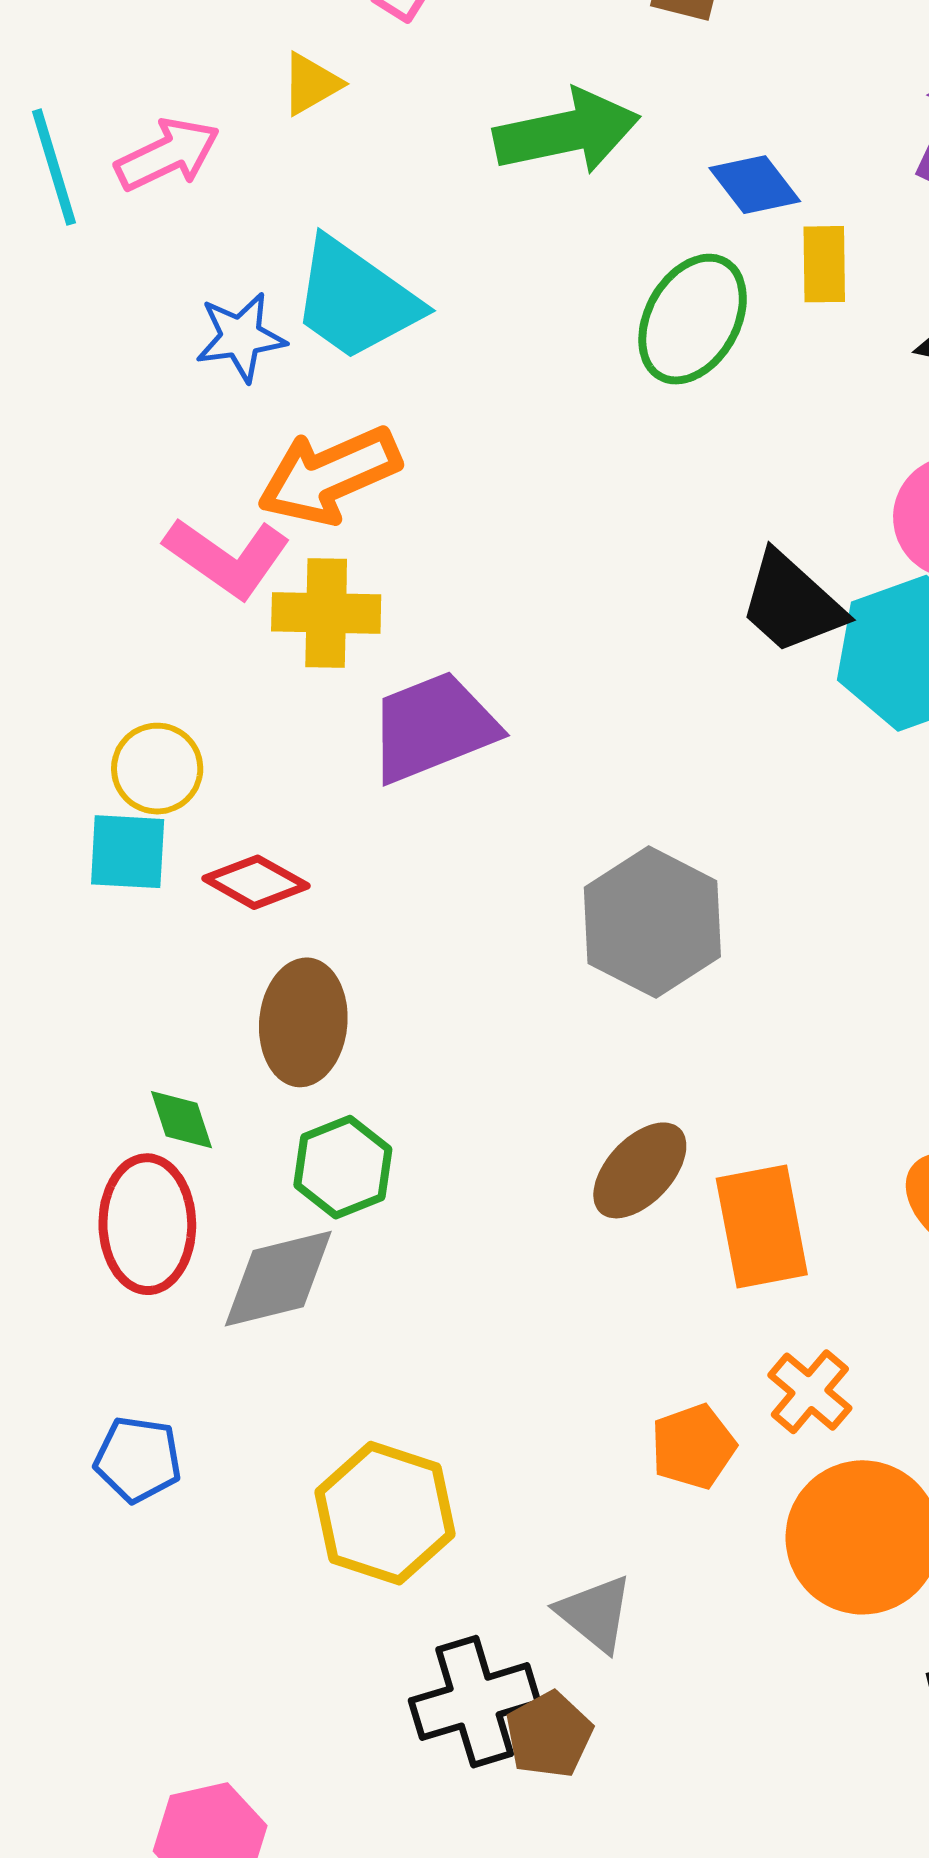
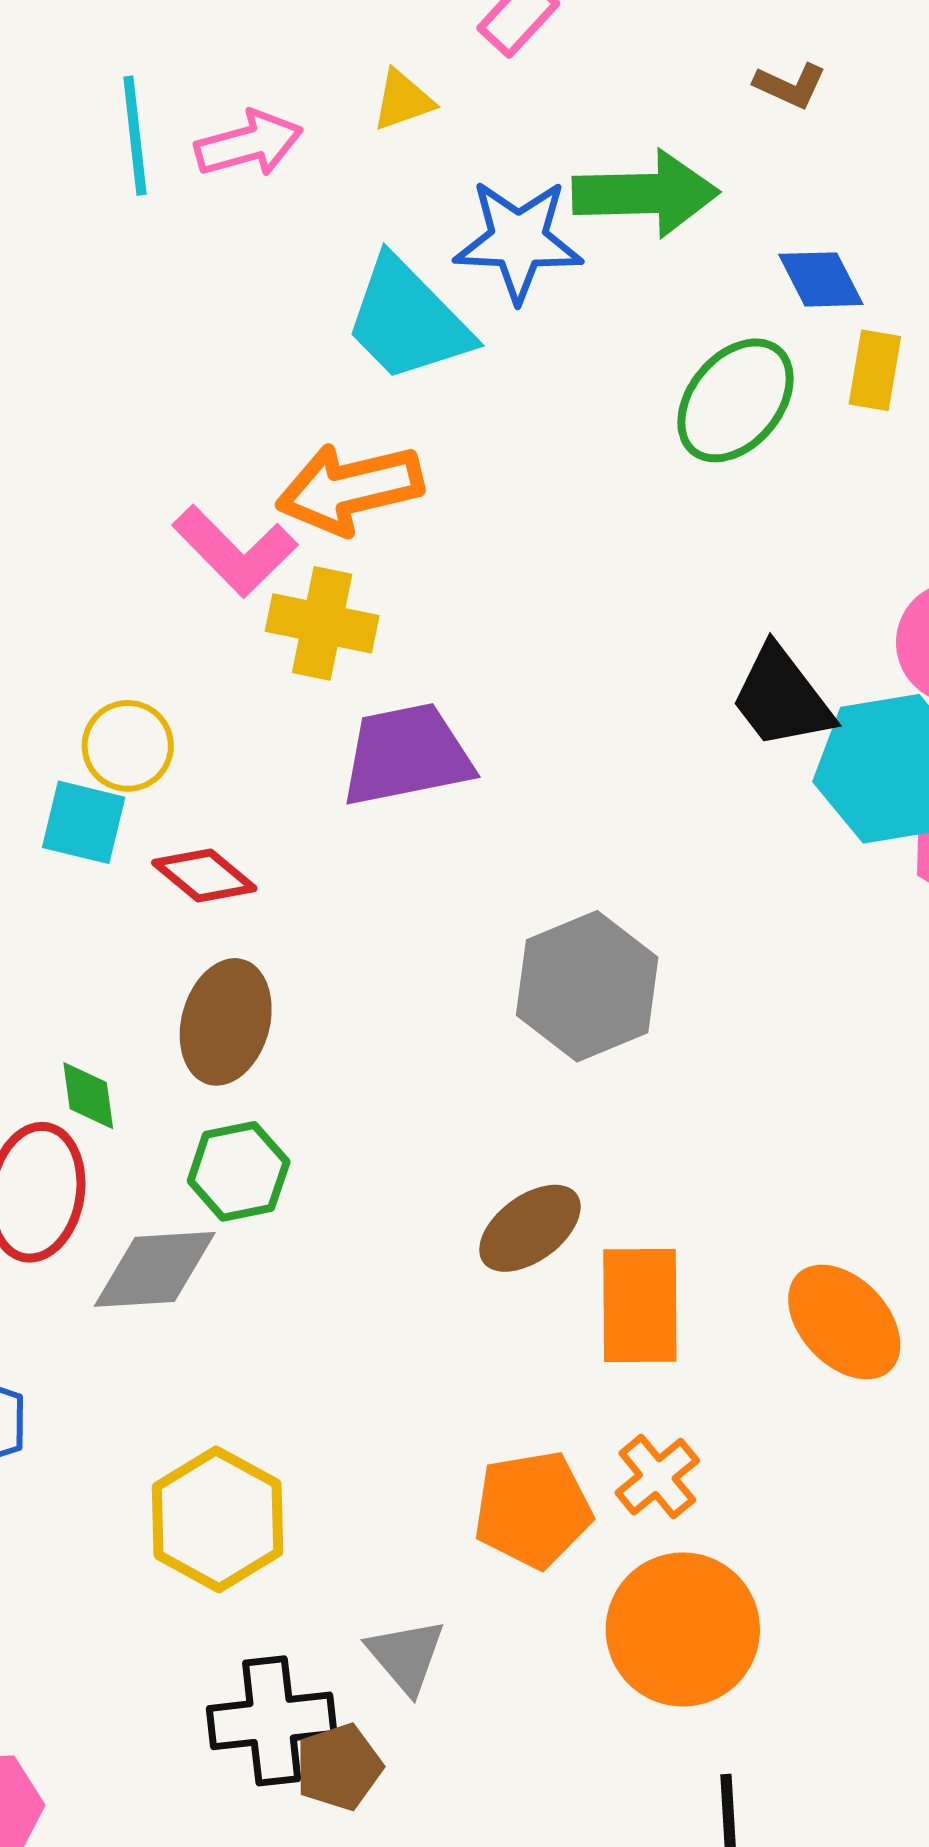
blue star: (241, 337) -> (518, 240), moved, size x1.4
orange pentagon: (693, 1446) -> (533, 1509), size x1.4

